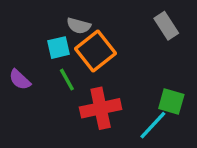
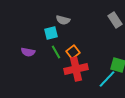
orange square: (96, 51) -> (73, 52), moved, size x0.6
purple semicircle: (20, 80) -> (28, 52), turned -32

